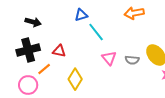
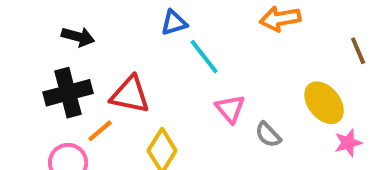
red triangle: (59, 51) -> (130, 95), size x1.5
gray semicircle: (132, 60) -> (268, 135), moved, turned 40

